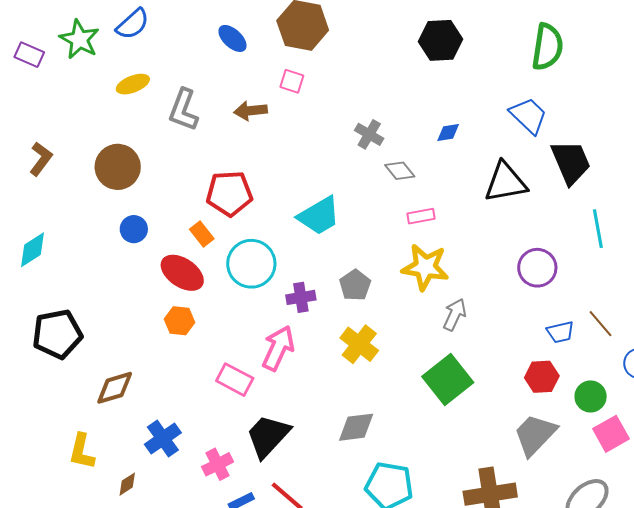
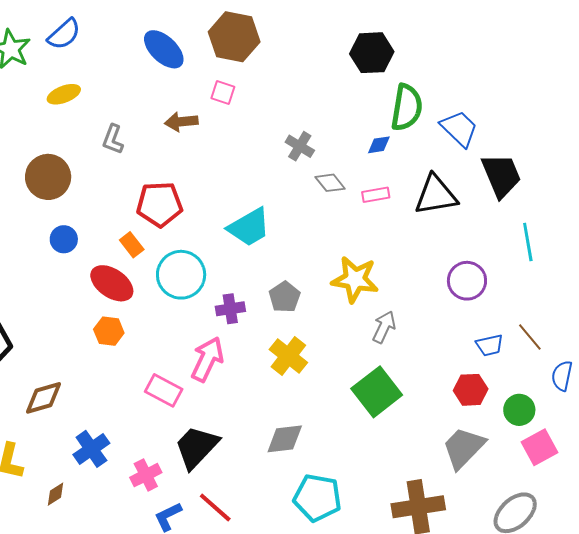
blue ellipse: (232, 38) -> (164, 49), size x1.4
green semicircle: (547, 47) -> (407, 107), moved
gray L-shape: (183, 110) -> (113, 139), moved, size x0.7
pink rectangle: (421, 216) -> (376, 195), moved

